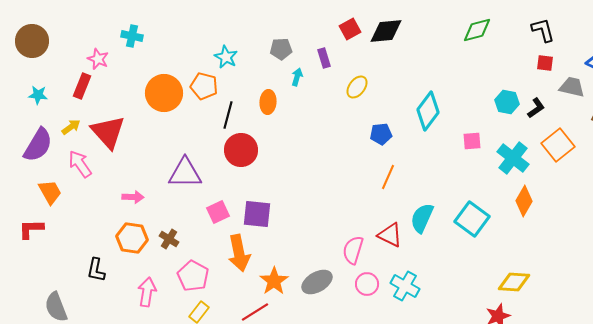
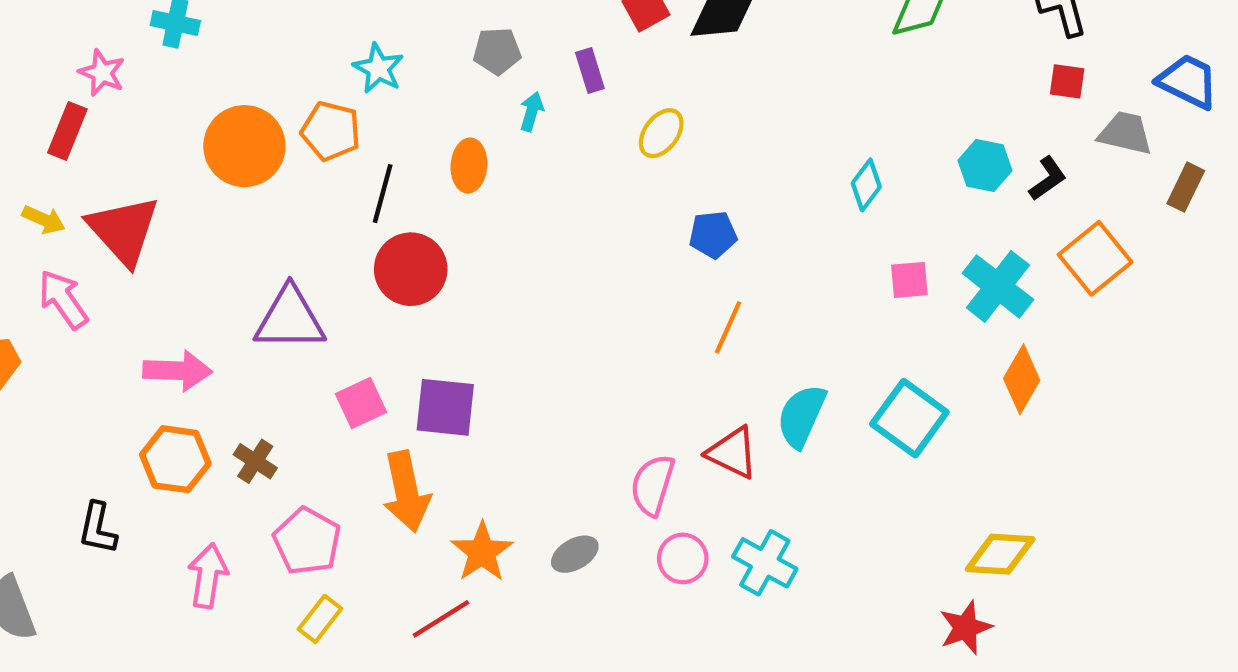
cyan diamond: (428, 111) -> (866, 185), moved, size x0.6
yellow arrow: (71, 127) -> (44, 220), turned 60
pink square: (472, 141) -> (909, 280), moved
pink arrow: (133, 197) -> (178, 371), size x1.4
gray ellipse: (317, 282) -> (575, 554), size x0.7

